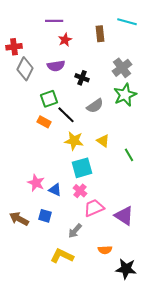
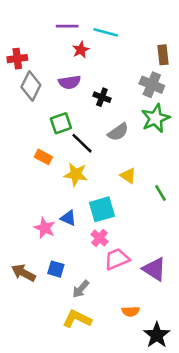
cyan line: (127, 22) -> (106, 32), moved
brown rectangle: (100, 34) -> (163, 55), moved
gray cross: (122, 68) -> (152, 85), turned -30
orange rectangle: (44, 122) -> (43, 157), moved
yellow star: (74, 141) -> (76, 174), moved
blue triangle: (55, 190) -> (68, 218), moved
gray arrow: (75, 231) -> (81, 289), moved
black star: (126, 269) -> (157, 335), turned 30

